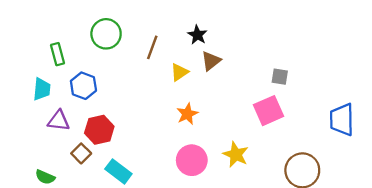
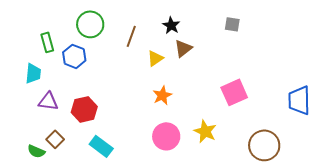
gray square: (280, 77) -> (232, 24), moved
blue hexagon: (83, 86) -> (74, 56), moved
brown square: (81, 153) -> (55, 139), moved

